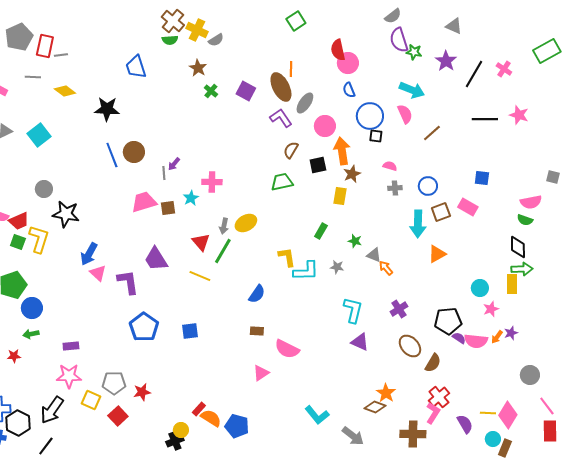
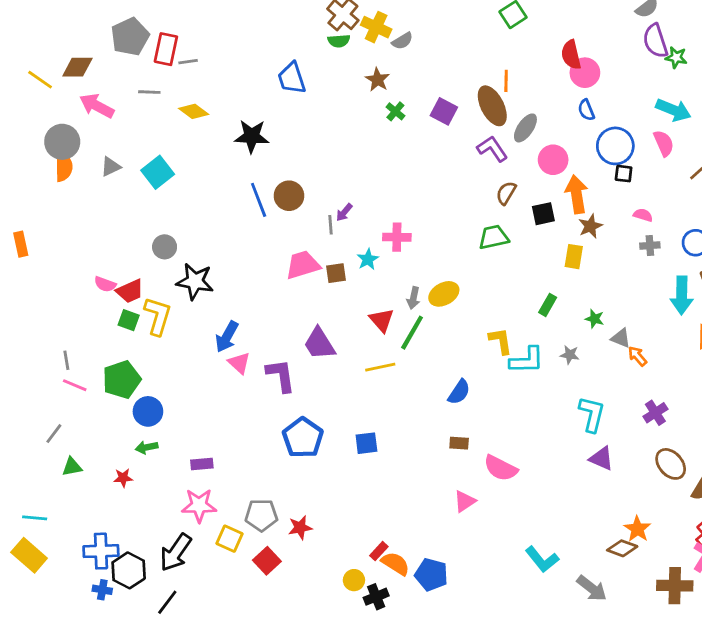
yellow line: (200, 276) -> (380, 367), turned -35
black cross: (175, 441) -> (376, 597), moved

